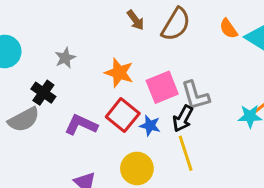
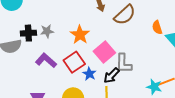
gray star: (65, 58) -> (47, 31), moved
pink square: (162, 87) -> (104, 52), turned -35
black cross: (43, 93) -> (28, 33), turned 35

